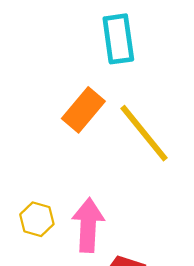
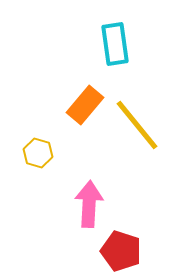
yellow hexagon: (37, 219) -> (38, 153), moved

